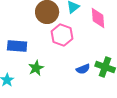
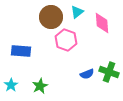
green star: (36, 68) -> (40, 86), moved

